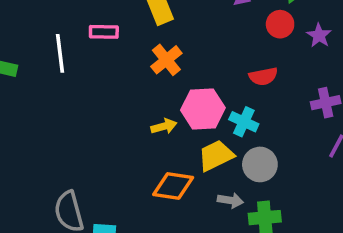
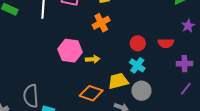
red circle: (280, 24) -> (138, 43), moved
red semicircle: (263, 76) -> (166, 43), moved
pink hexagon: (203, 109) -> (70, 51), moved

